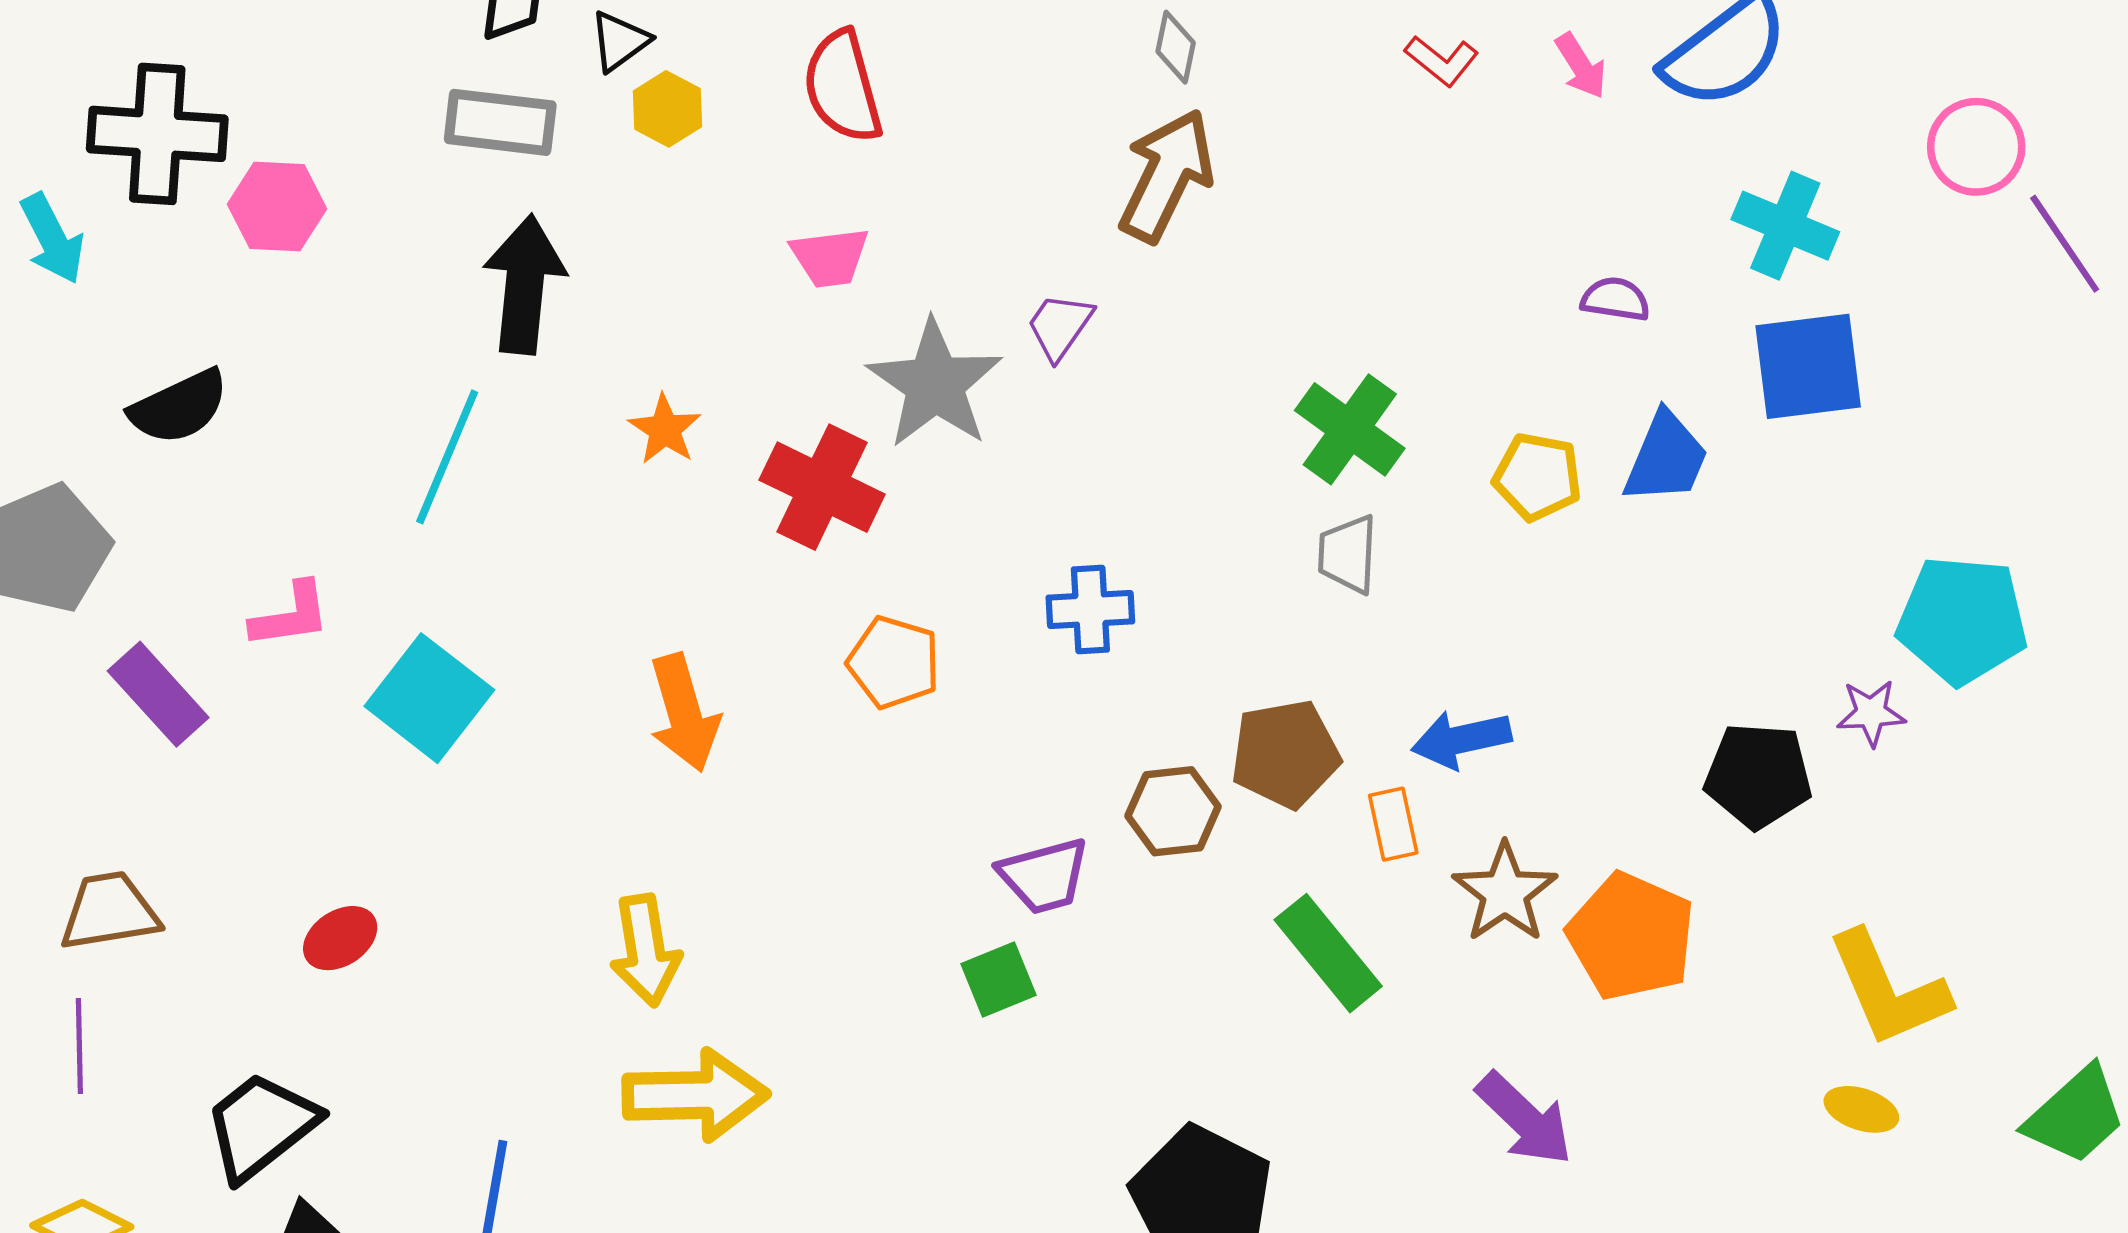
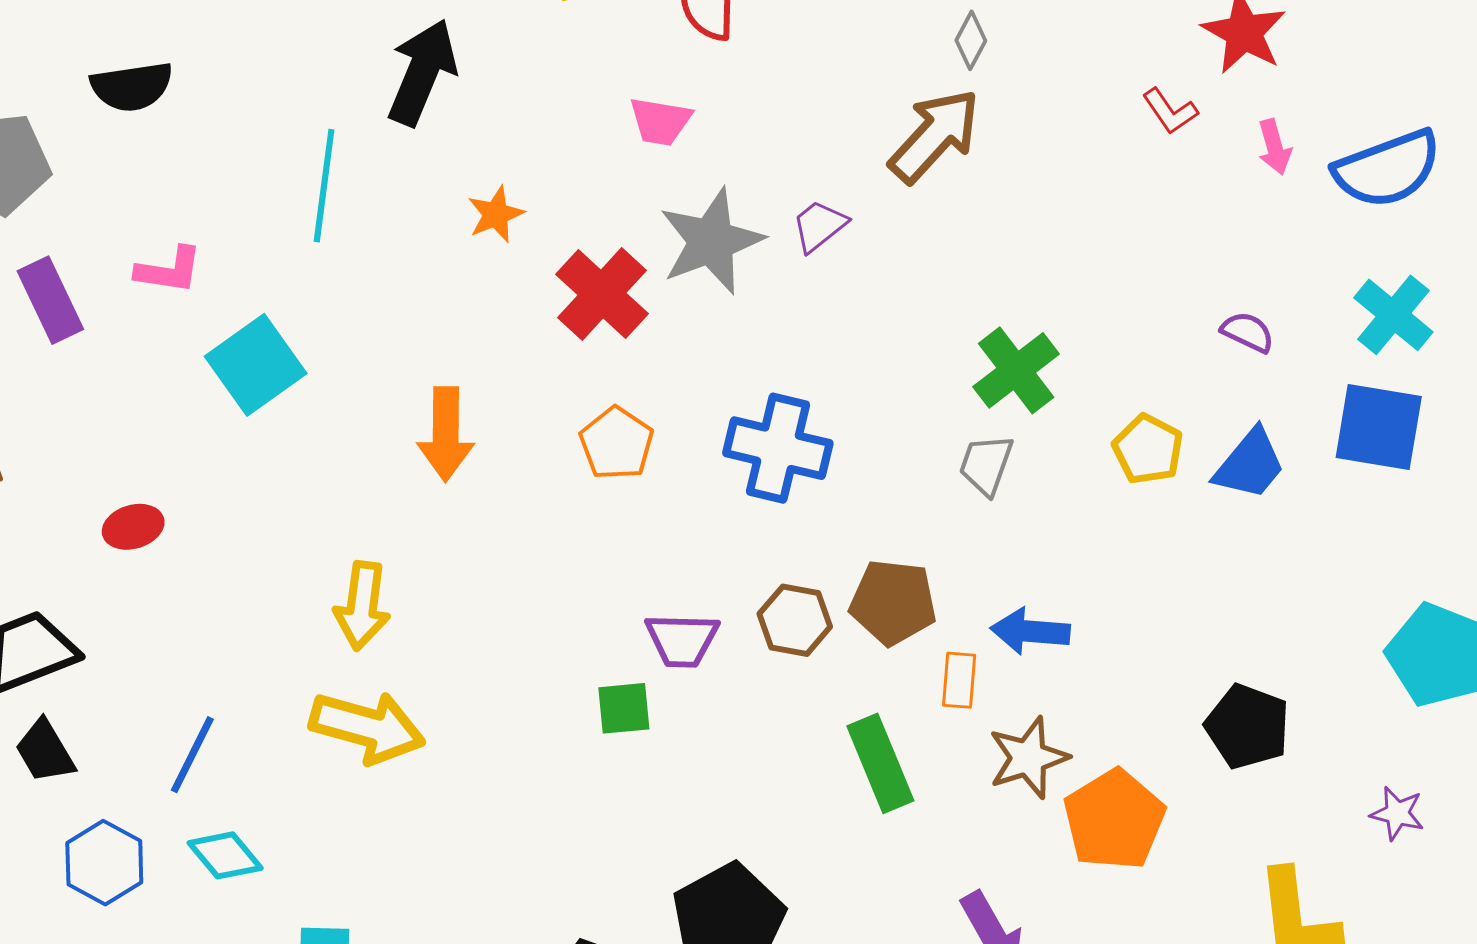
cyan line: (447, 457) -> (324, 186), turned -32
blue cross: (1090, 609) -> (778, 448), size x1.5
purple star: (1871, 713) -> (1397, 813), moved

